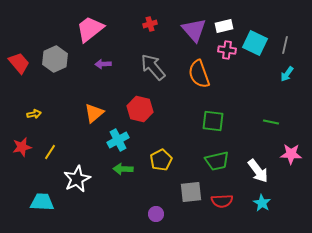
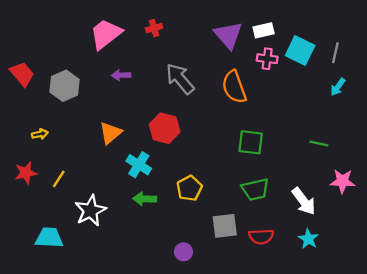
red cross: (150, 24) -> (154, 28), moved
gray hexagon: (55, 59) -> (65, 86), moved
cyan cross: (118, 140) -> (139, 165), turned -30

